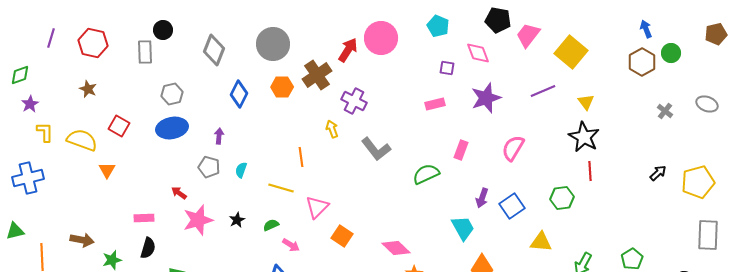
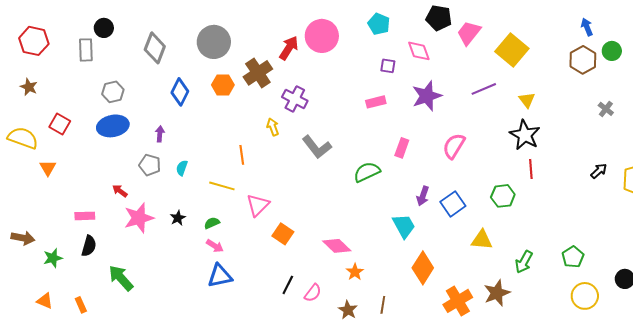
pink arrow: (291, 245) -> (215, 246), moved

